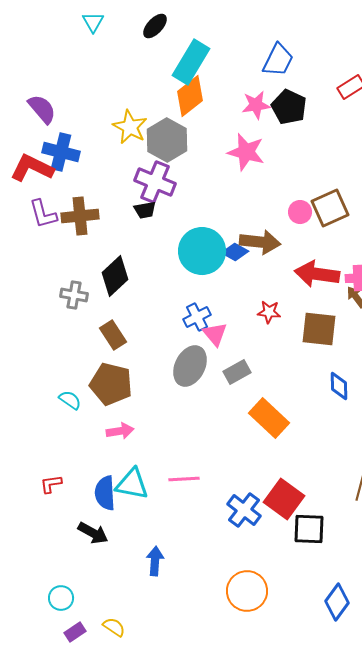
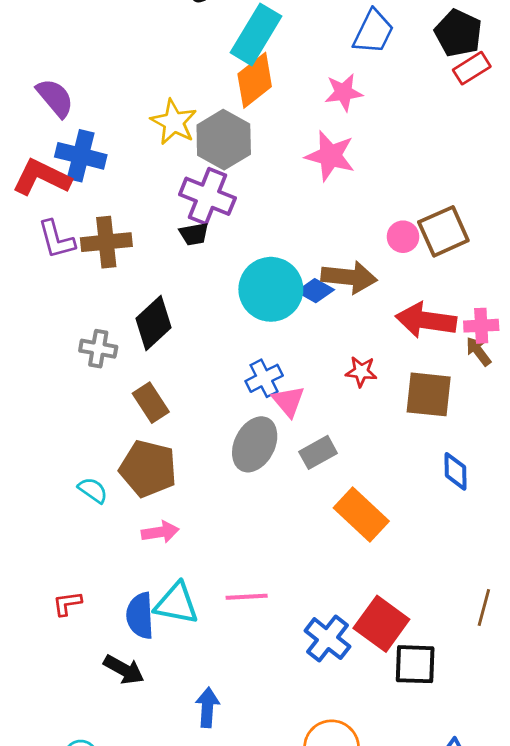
black pentagon: (289, 107) -> (458, 33), moved

